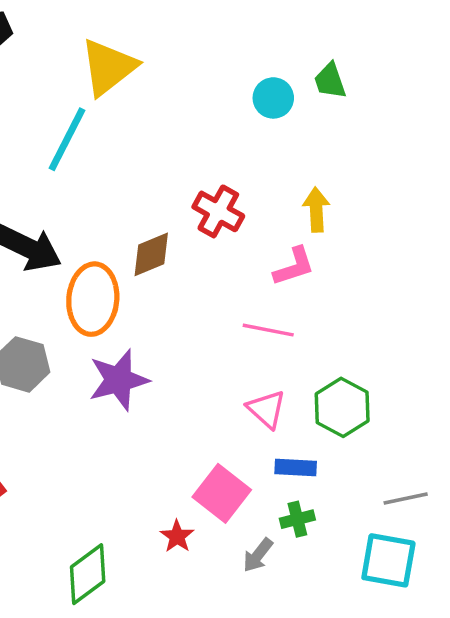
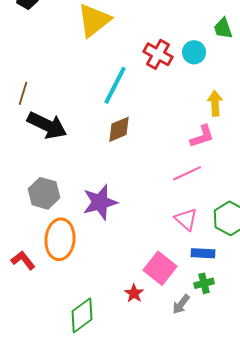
cyan circle: (273, 98) -> (194, 52), moved
cyan line: (67, 139) -> (115, 85), moved
red cross: (218, 211) -> (158, 54), moved
orange ellipse: (93, 299) -> (60, 239), moved
pink line: (268, 330) -> (187, 173), turned -36

